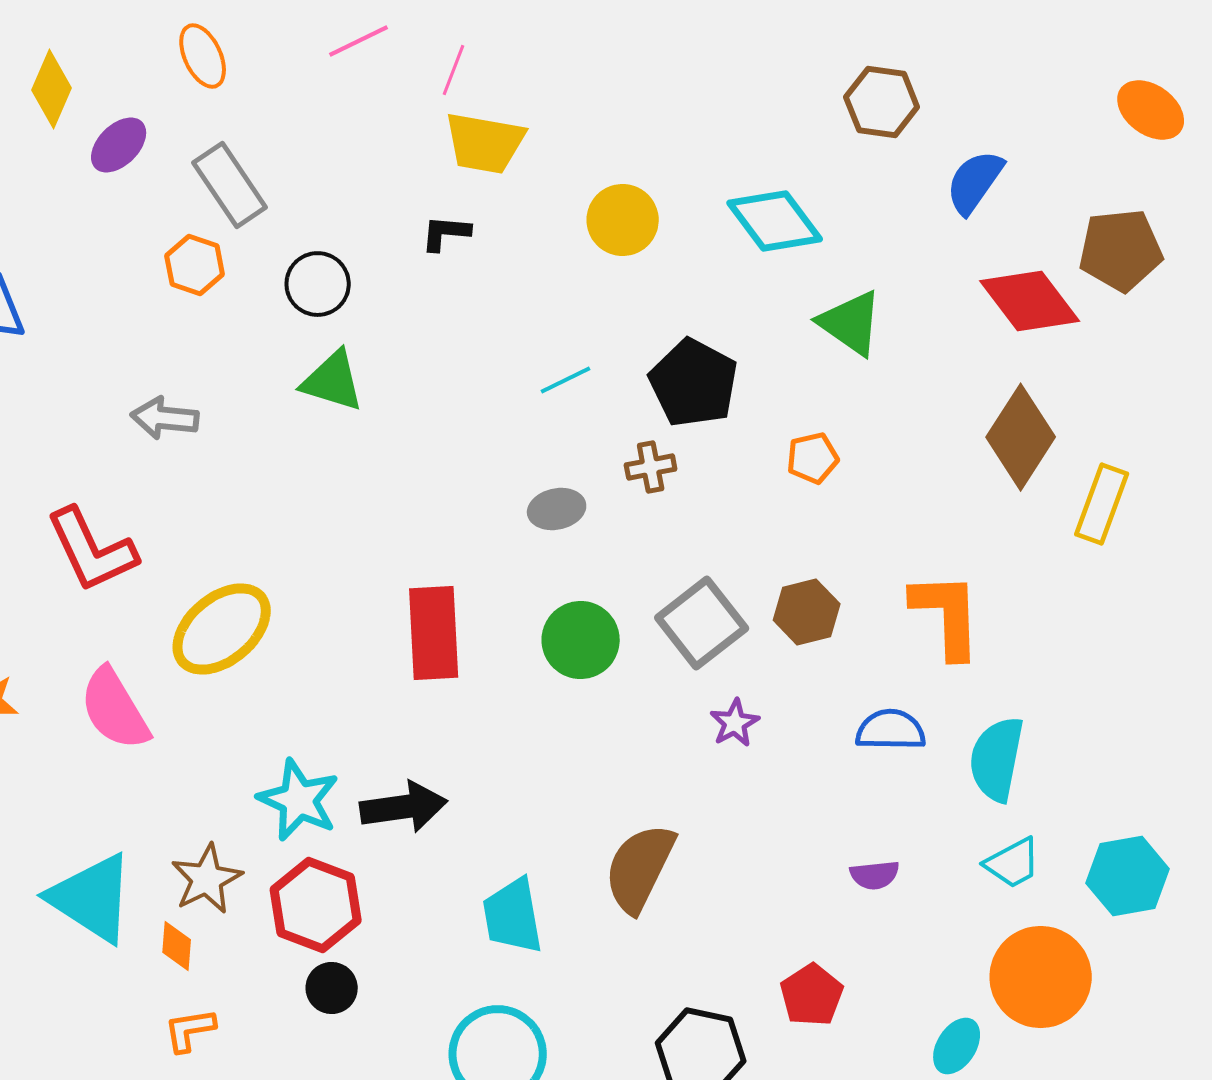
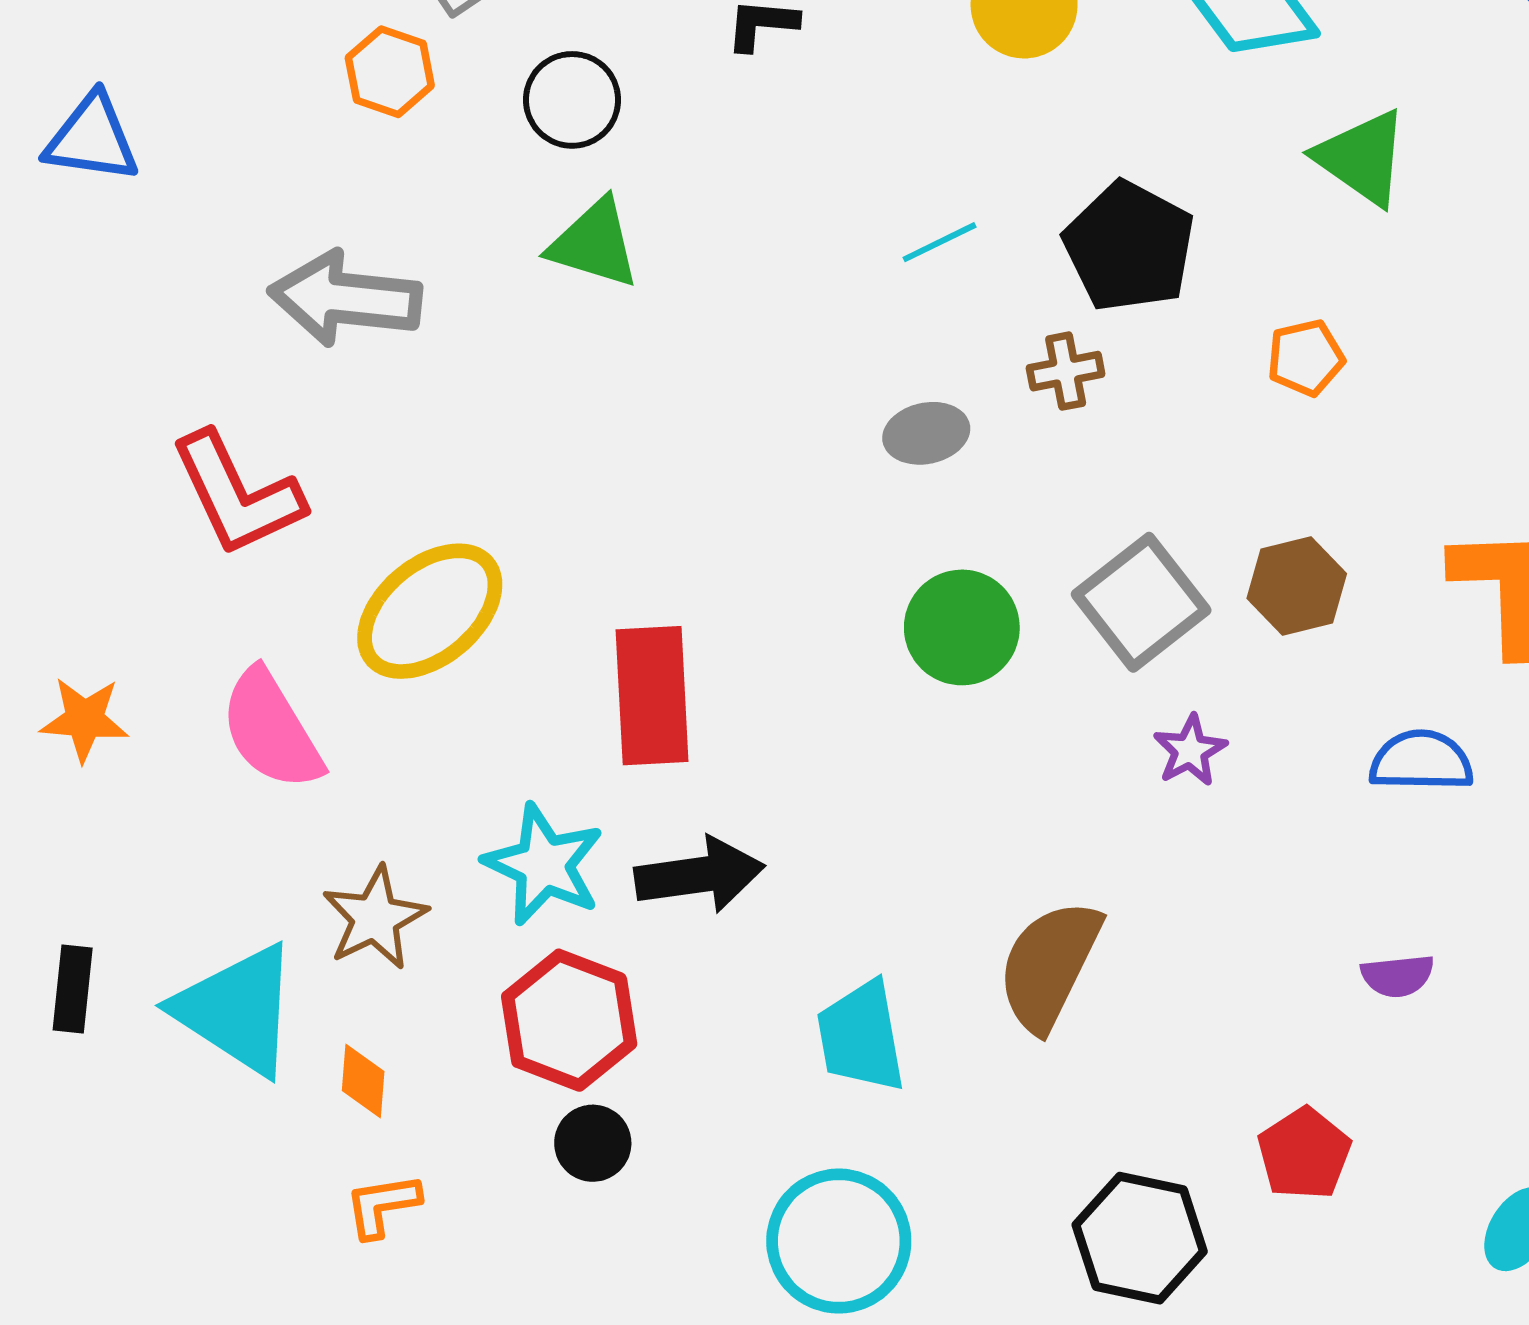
gray arrow: (165, 418) -> (345, 298), size x1.5
red rectangle: (434, 633) -> (652, 696), moved
brown star: (207, 879) -> (375, 918), moved

